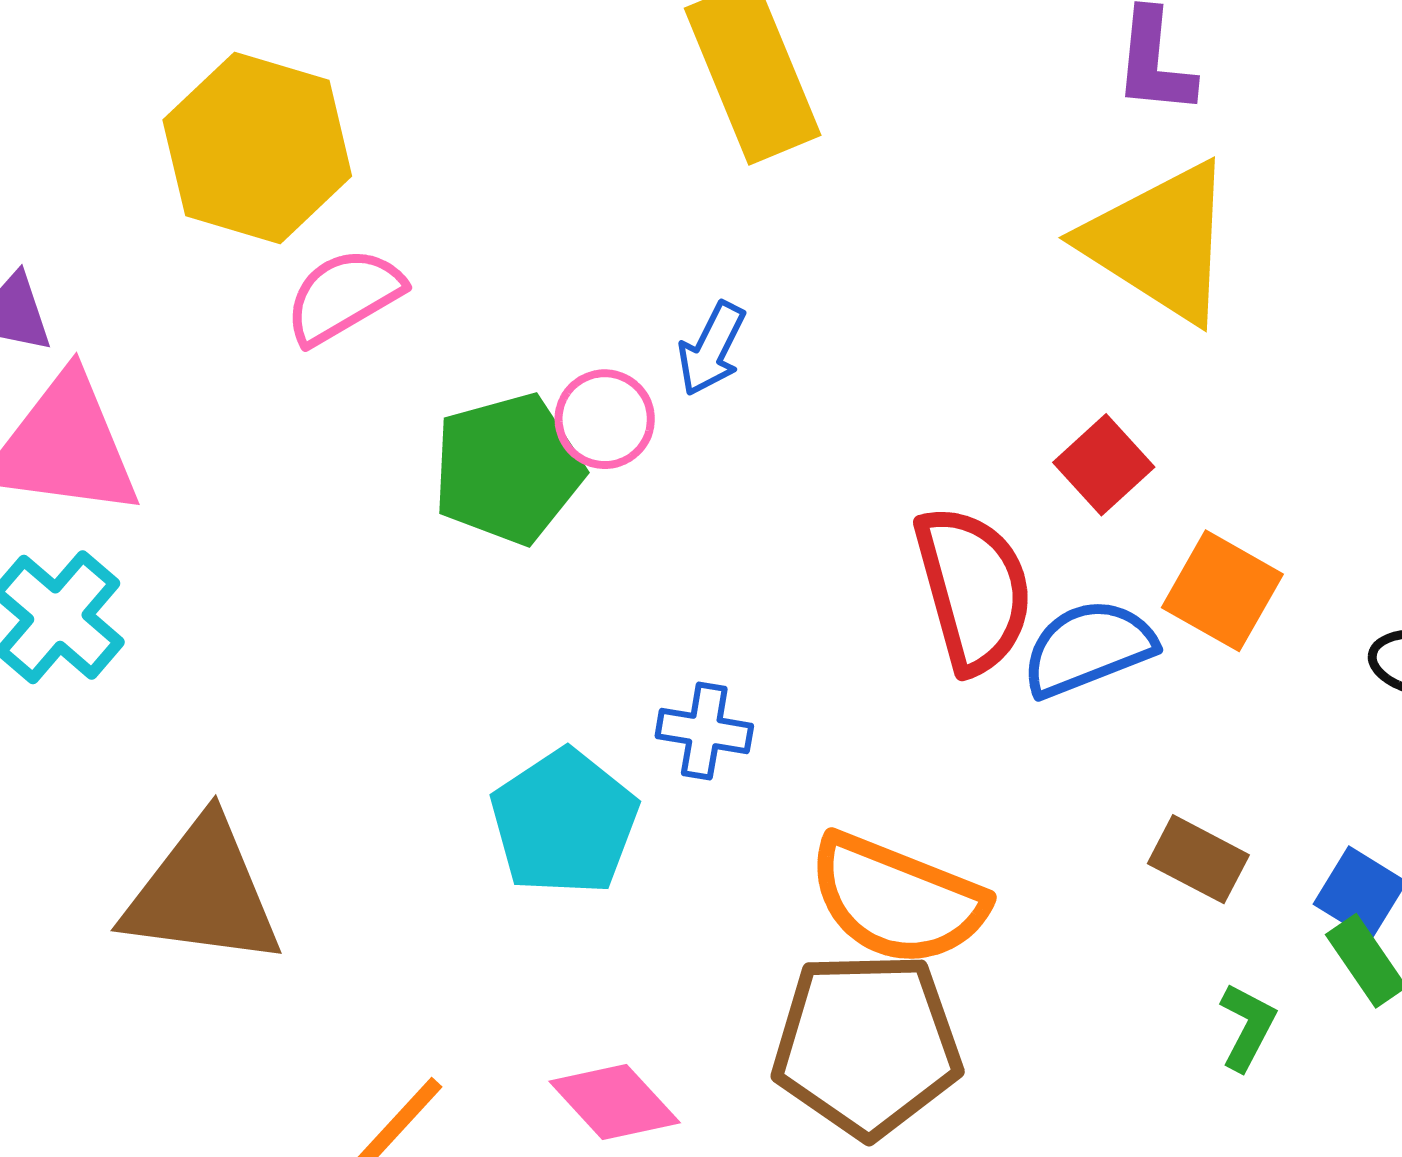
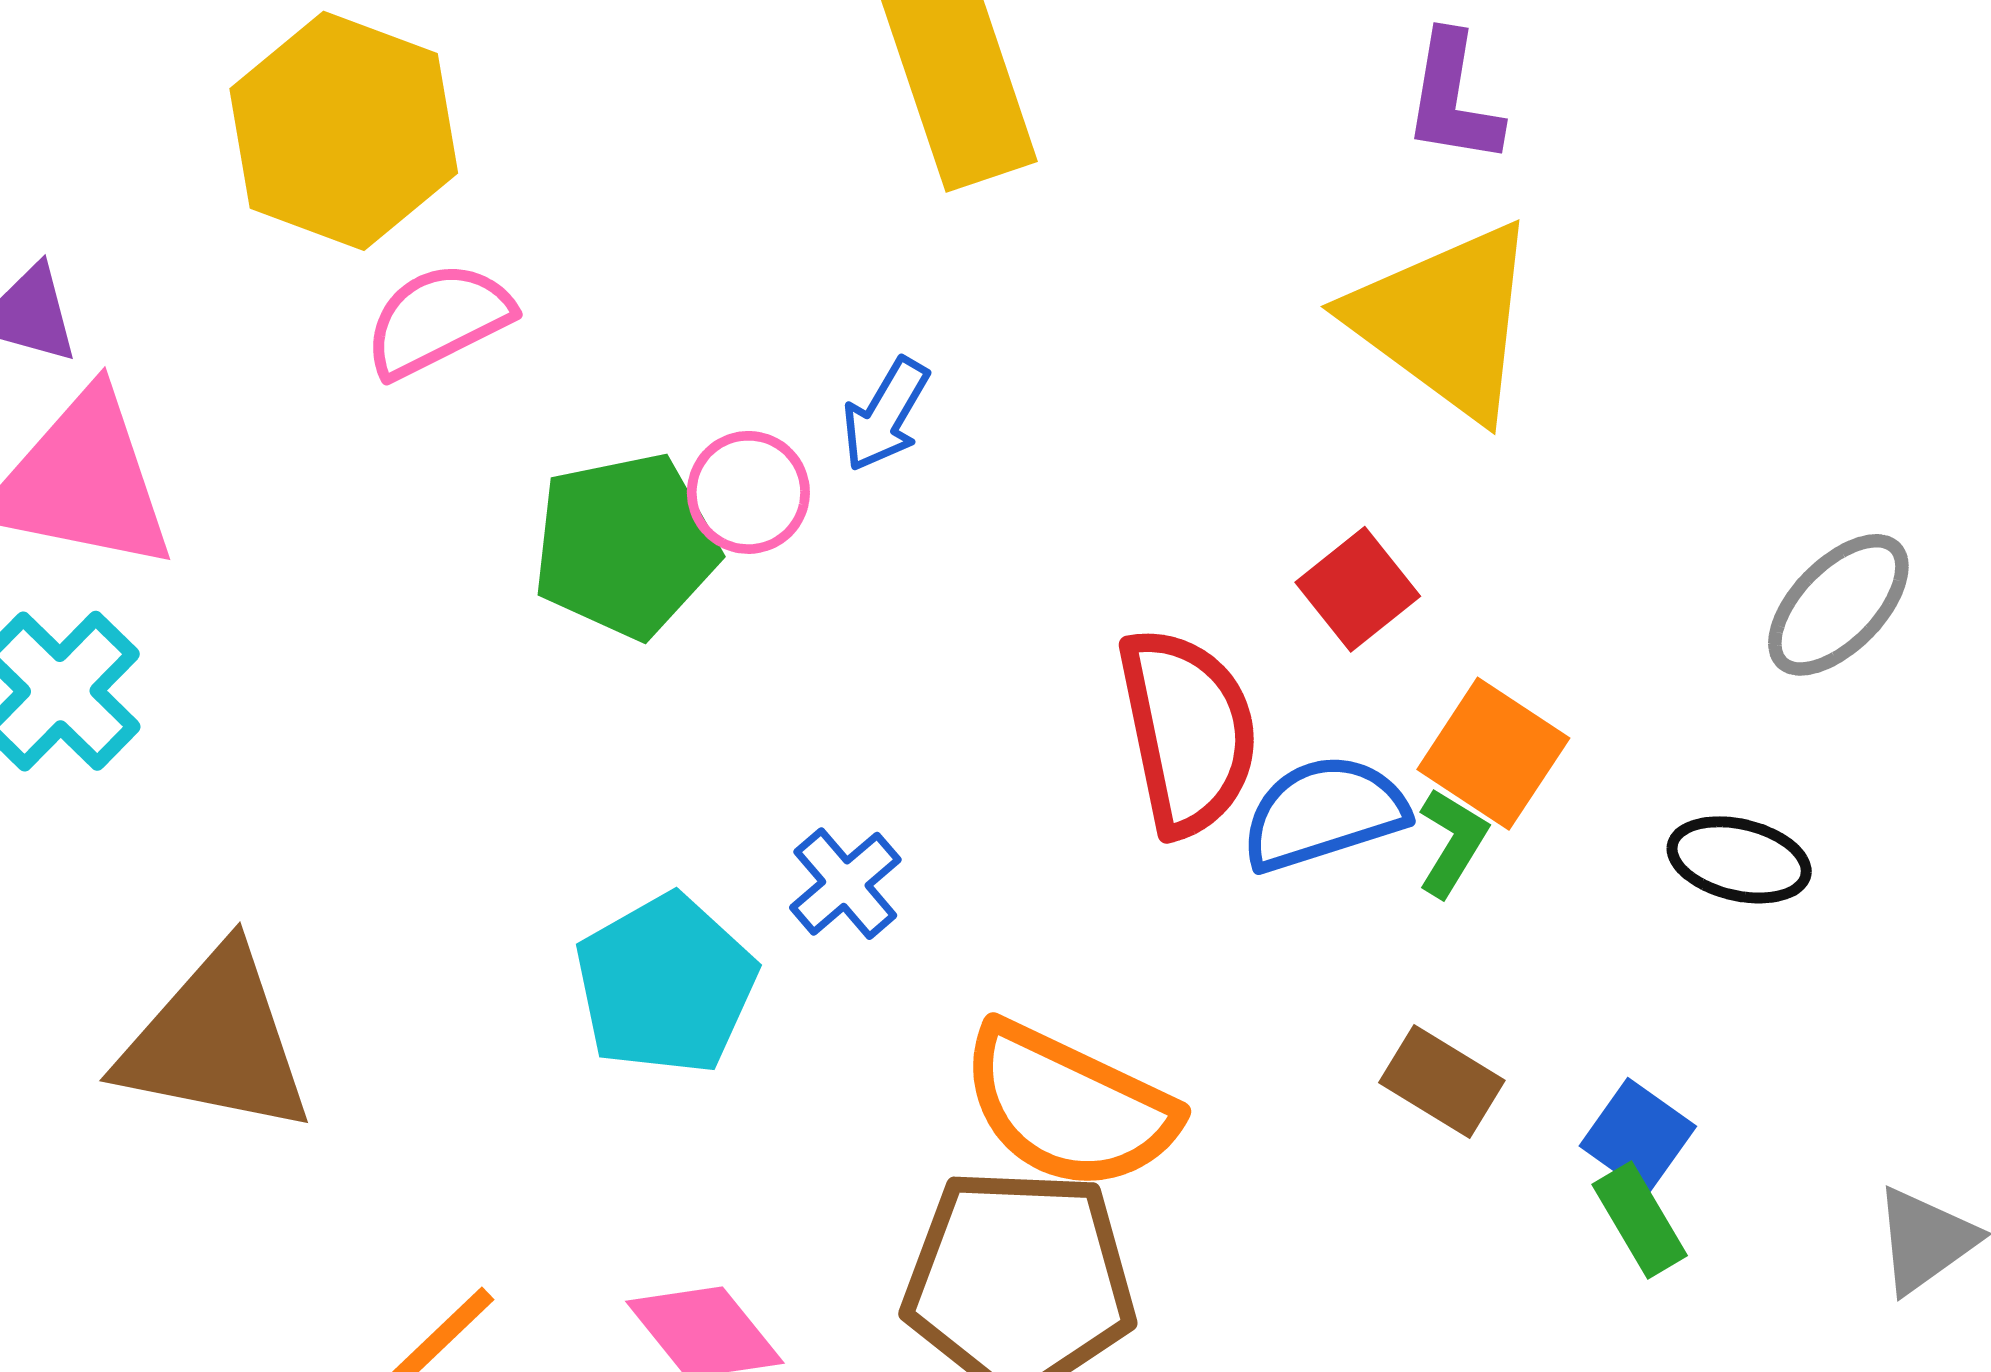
blue cross: (704, 731) -> (845, 884), turned 36
green L-shape: (1247, 1027) -> (1452, 842), moved

